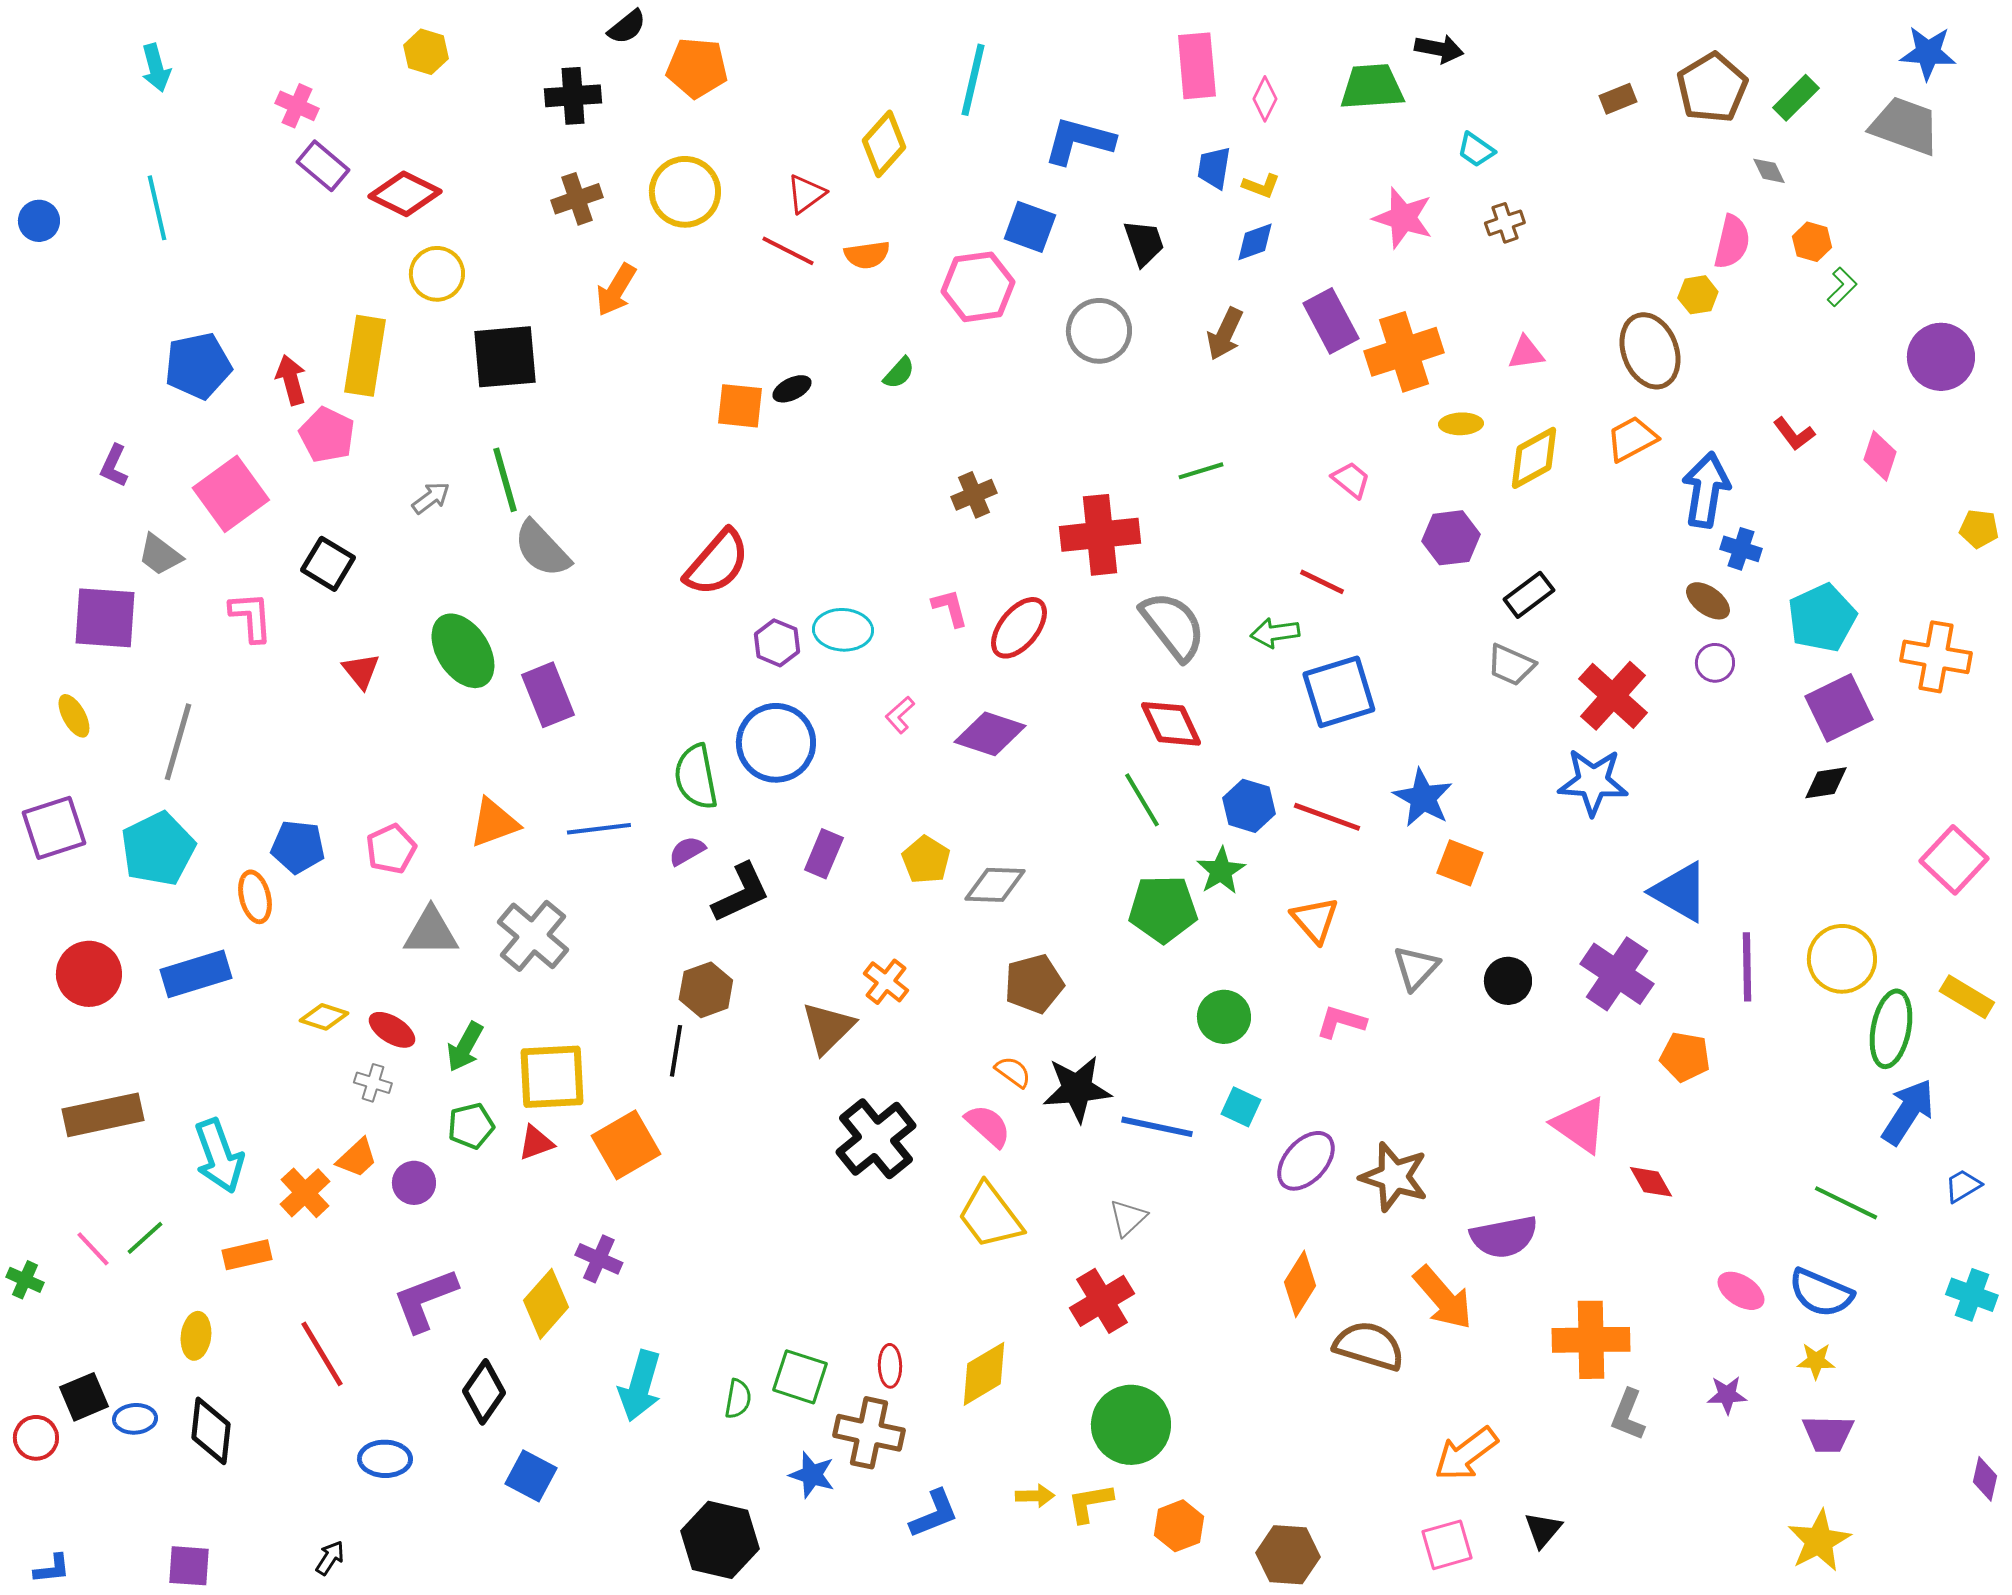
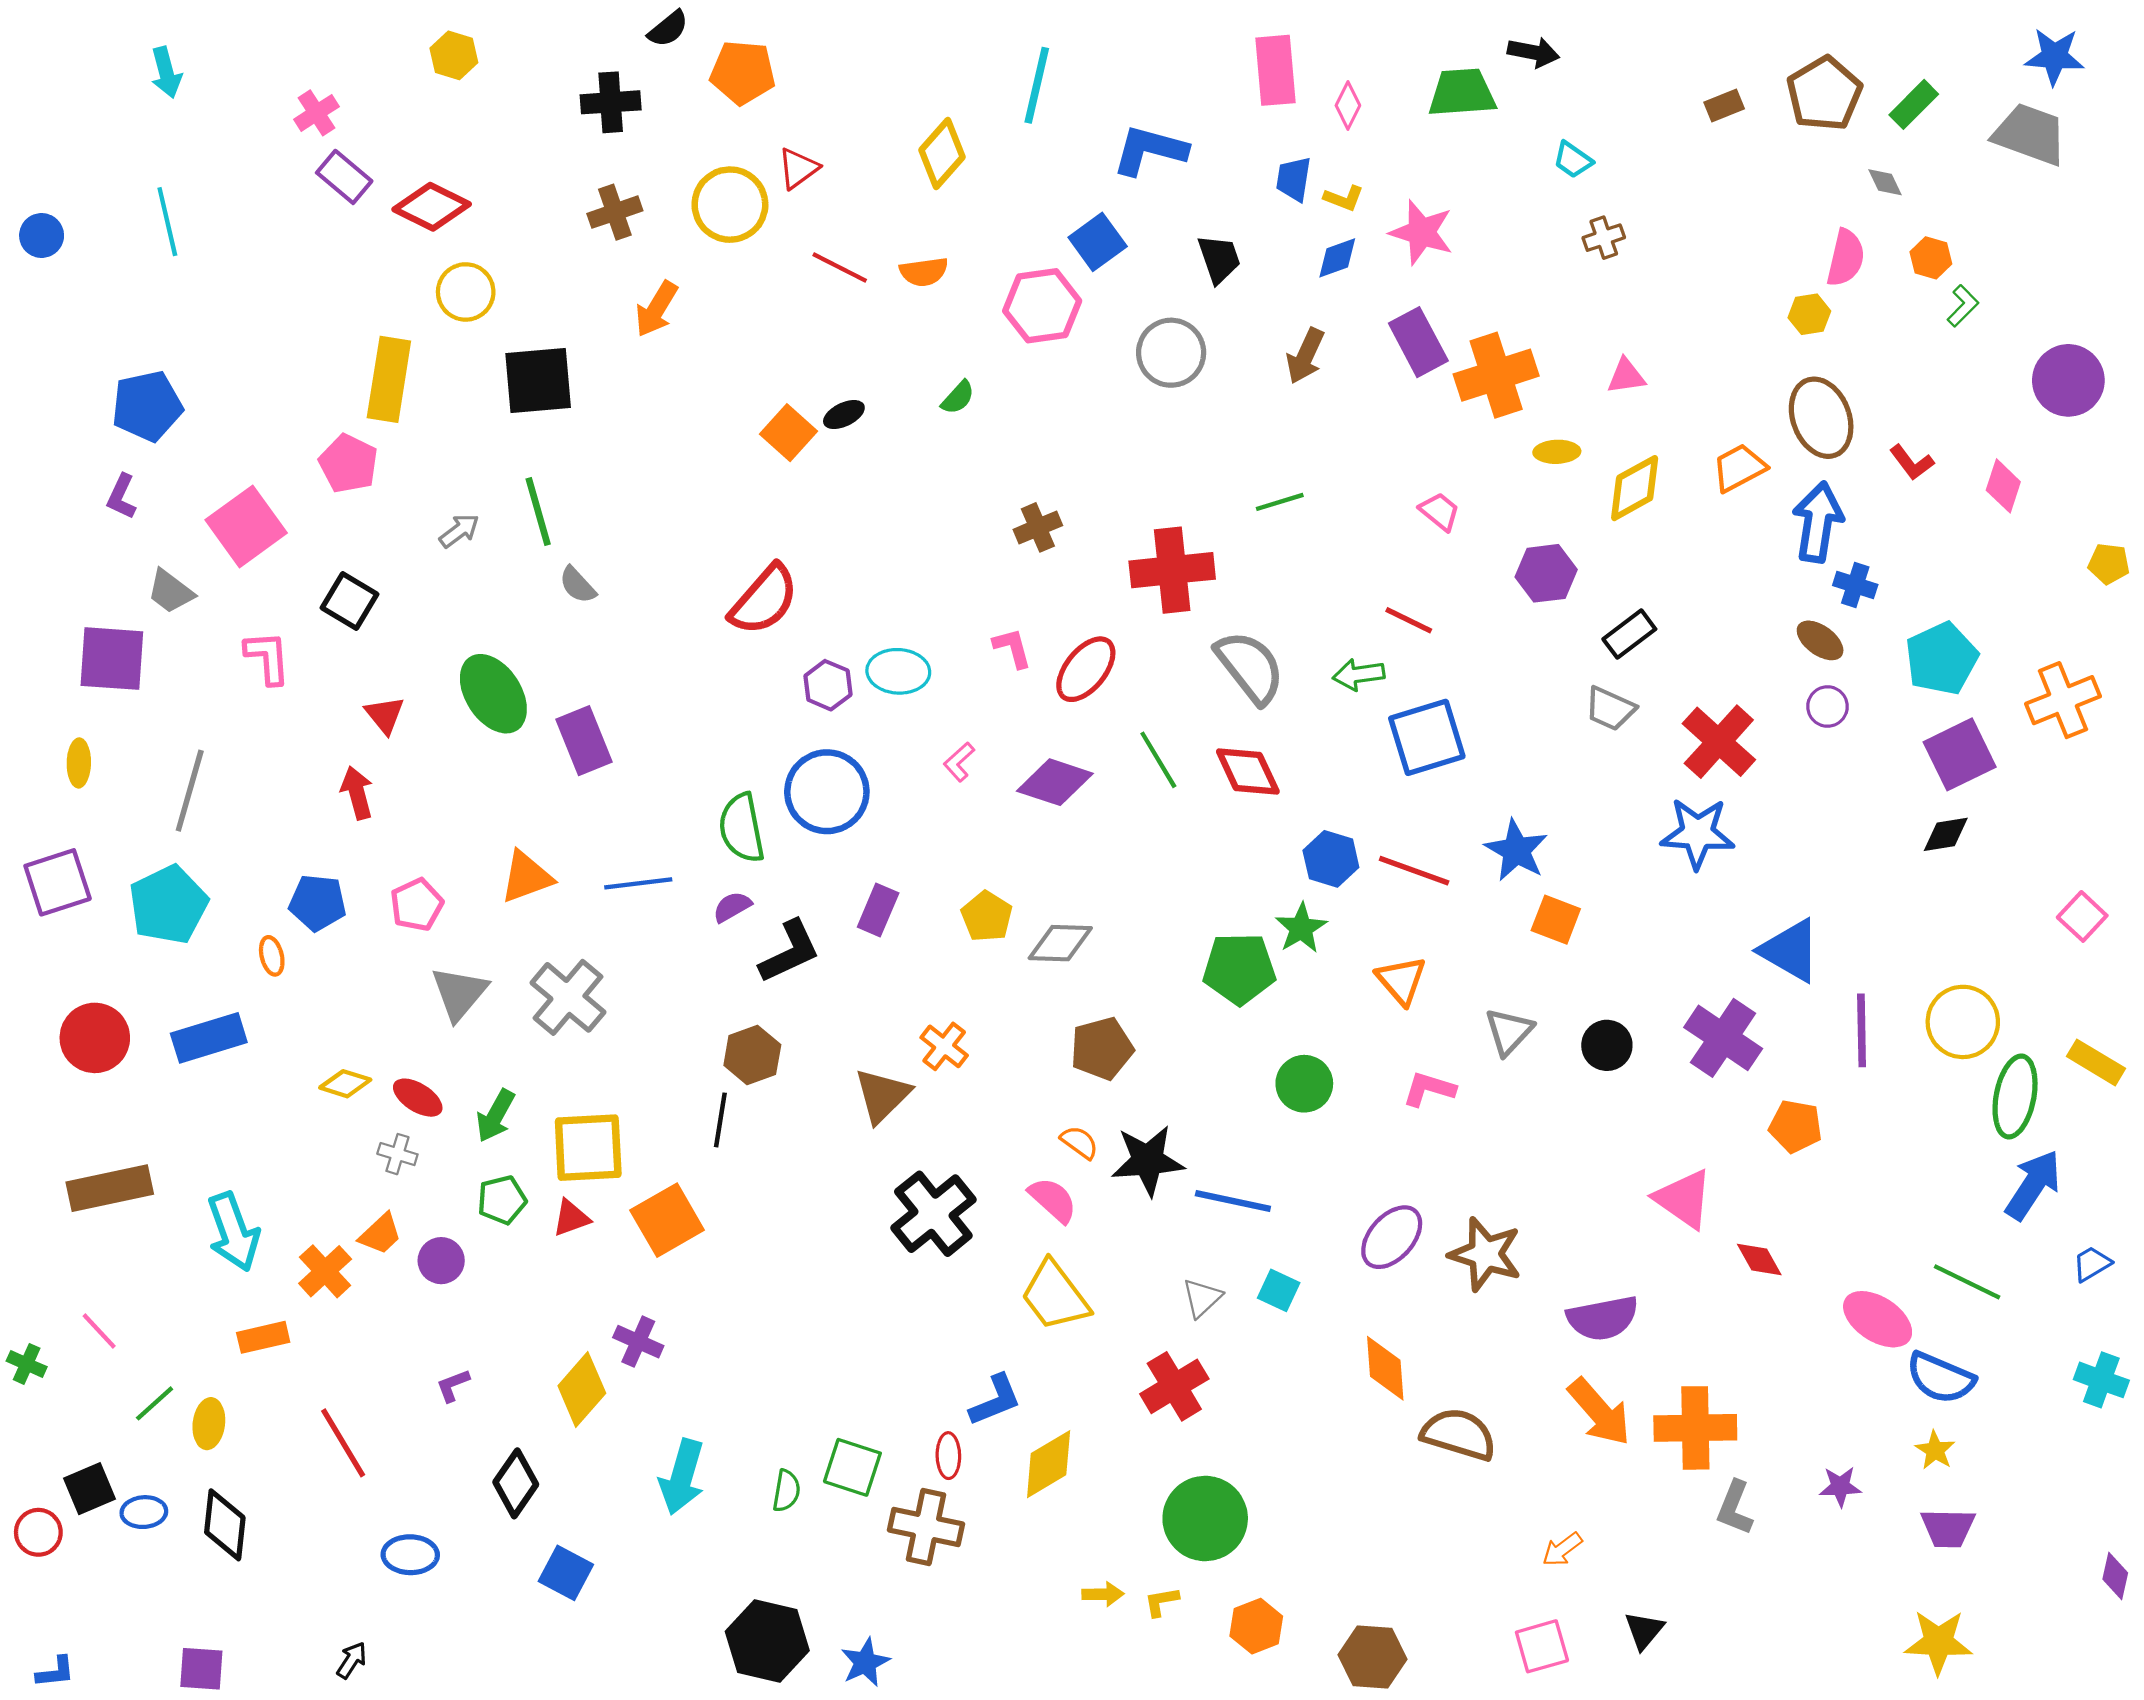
pink cross: (297, 106) -> (316, 113), turned 33
red triangle: (806, 194) -> (798, 168), moved
pink star: (1403, 218) -> (1422, 232), moved
blue square: (1030, 227) -> (1098, 242), turned 34
brown ellipse: (1650, 351) -> (1821, 418), moved
blue pentagon: (198, 366) -> (147, 406), moved
red arrow: (291, 380) -> (357, 793), moved
orange square: (740, 406) -> (789, 433), turned 36
gray semicircle: (542, 549) -> (578, 585), size x0.6
orange cross: (1936, 657) -> (2063, 700), turned -32
yellow ellipse: (74, 716) -> (79, 763), turned 30
green line: (1142, 800) -> (1158, 760), moved
pink square: (1954, 860) -> (2082, 916), size x0.7
orange ellipse: (255, 897) -> (272, 956), size x0.7
gray triangle: (431, 932) -> (459, 993), turned -50
cyan square: (1241, 1107) -> (1279, 1290), moved
green line: (145, 1238) -> (155, 1403), moved
orange diamond: (1300, 1284) -> (1385, 1368), turned -36
pink ellipse: (1741, 1291) -> (1878, 1319), moved, size x1.4
orange arrow: (1443, 1298) -> (1599, 1412), moved
purple L-shape: (425, 1300) -> (453, 1385), size x0.5
yellow star: (1816, 1361) -> (1935, 1450), turned 30
orange arrow: (1466, 1454) -> (1562, 1549), size x0.6
blue star: (812, 1475) -> (865, 1662), moved, turned 30
yellow L-shape: (1090, 1503) -> (1161, 1602), size x0.7
blue L-shape: (934, 1514) -> (995, 1400), moved
yellow star: (1819, 1541) -> (1938, 1642), turned 30

